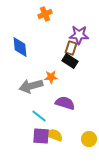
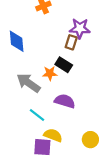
black rectangle: (70, 61) -> (64, 65), moved
gray arrow: (31, 86) -> (28, 83), turned 50
purple square: (41, 136) -> (42, 147), moved

